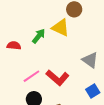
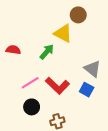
green arrow: (39, 36) -> (47, 52), moved
blue square: (93, 91) -> (87, 90), moved, turned -32

